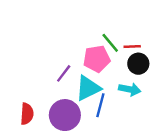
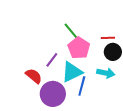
green line: (110, 43) -> (71, 31), moved
pink pentagon: (97, 59) -> (79, 48), turned -30
red semicircle: (27, 114) -> (34, 76), moved, turned -54

